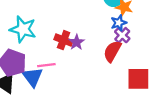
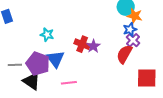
cyan star: (23, 29) -> (47, 35), size x0.6
pink line: (46, 65) -> (69, 83), moved
blue triangle: (33, 77) -> (55, 59), moved

